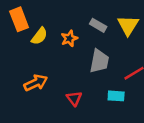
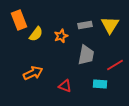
gray rectangle: (98, 25) -> (85, 25), turned -40
red triangle: (74, 98) -> (65, 86), turned -32

